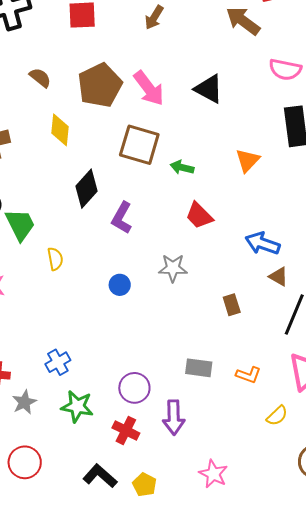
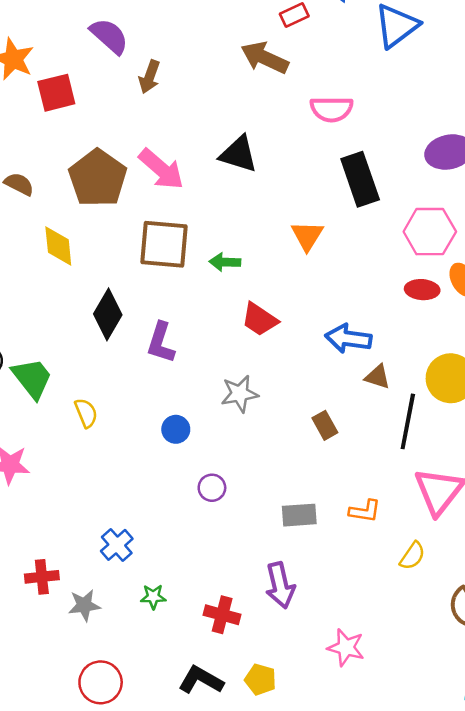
purple circle: (134, 388) -> (212, 488), moved, size x0.7
gray star: (24, 402) -> (84, 605), turned 30
green star: (77, 406) -> (153, 597), size x0.6

